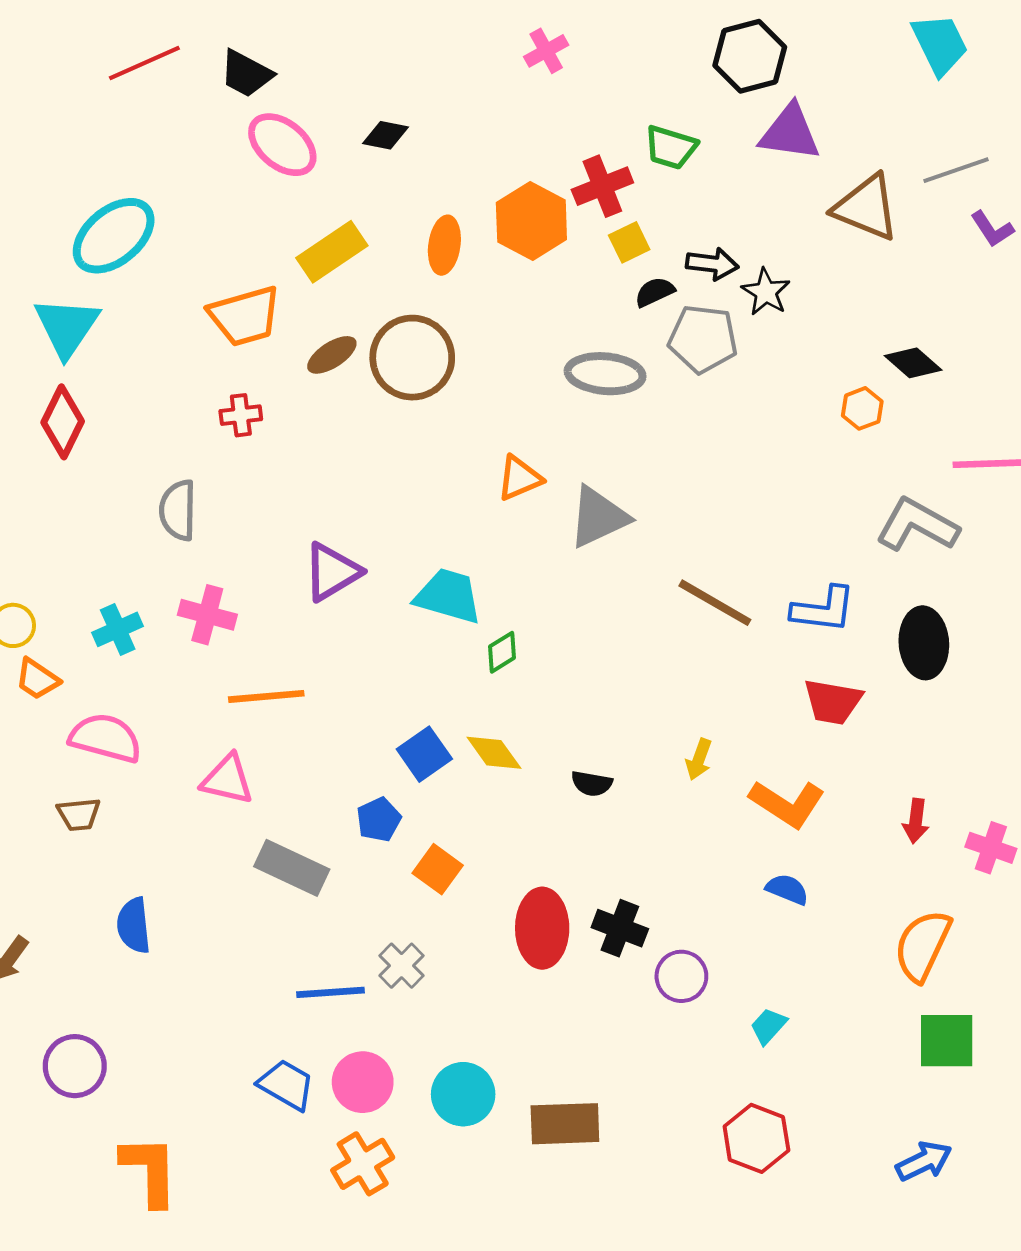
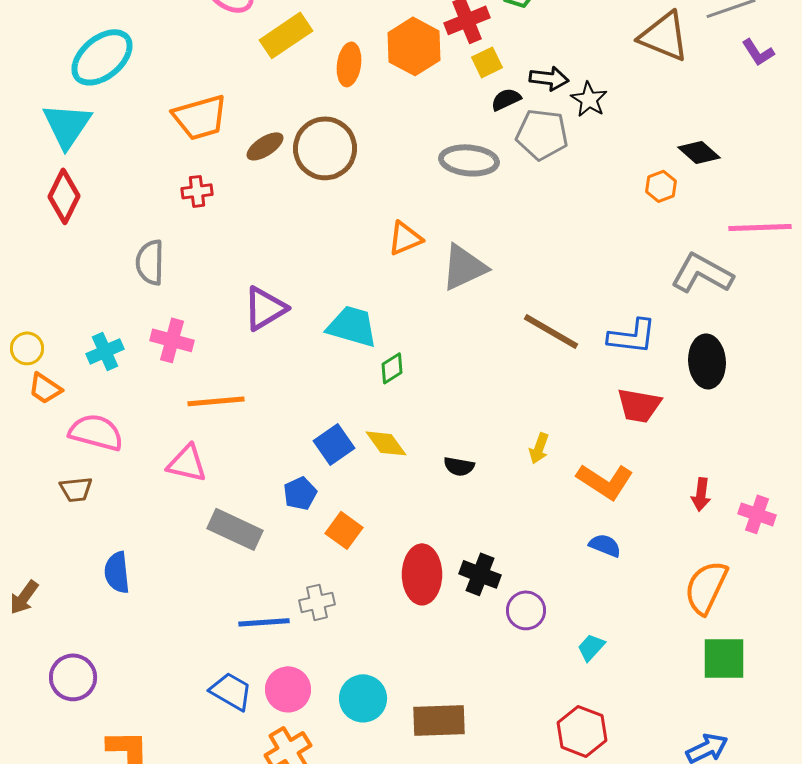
yellow rectangle: (332, 252) -> (286, 35), moved
gray cross: (402, 966) -> (317, 602), turned 32

